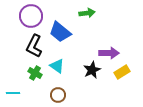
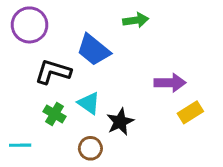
purple circle: (31, 16) -> (30, 25), moved
black L-shape: (34, 46) -> (53, 72), turned 80
black star: (92, 70) -> (120, 122), moved

